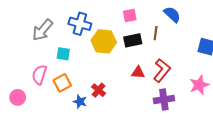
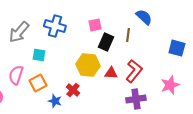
pink square: (130, 15) -> (95, 25), moved
black rectangle: (133, 40) -> (106, 42), turned -54
yellow hexagon: (104, 41) -> (88, 65), moved

